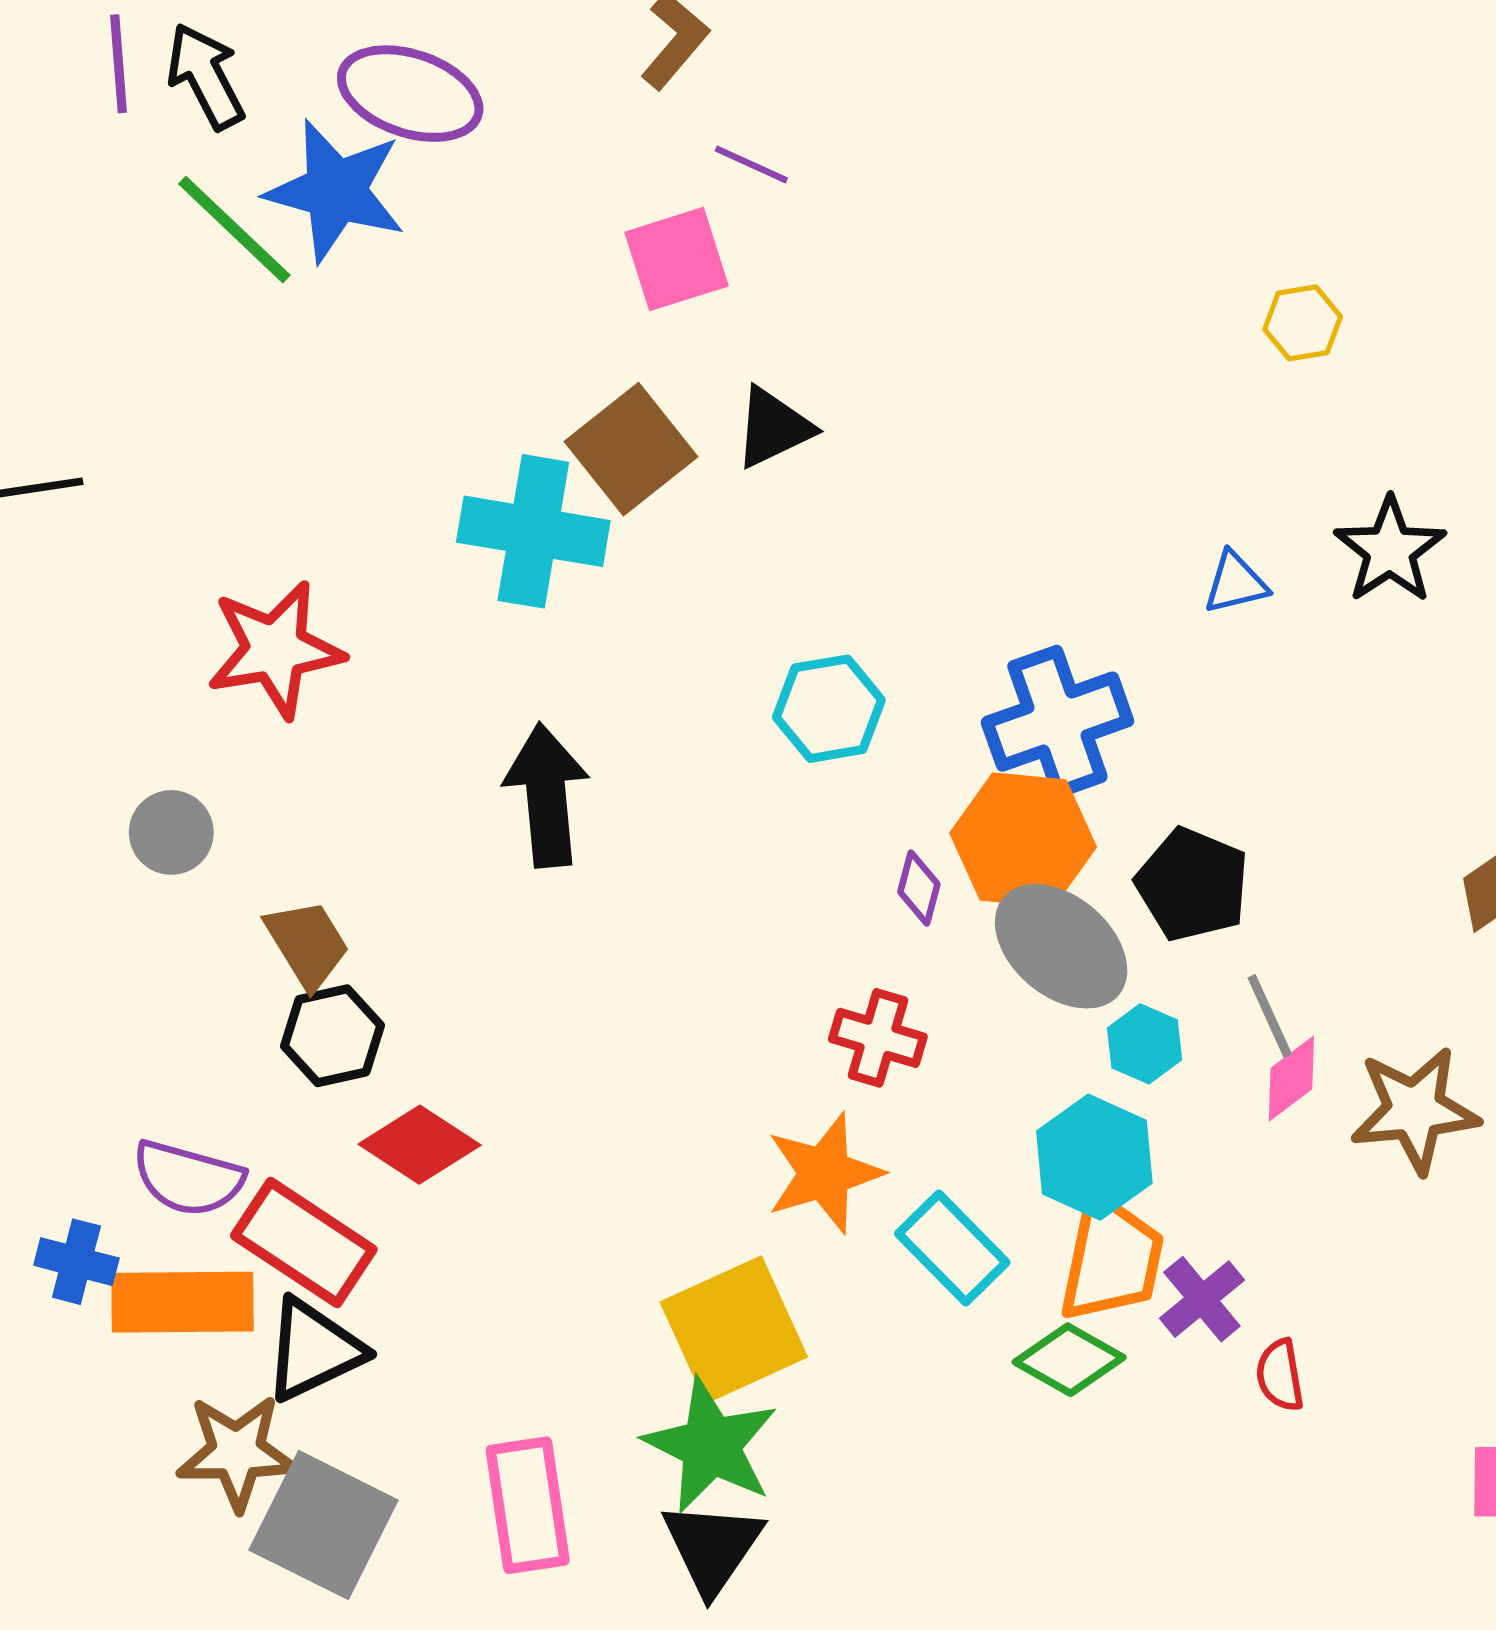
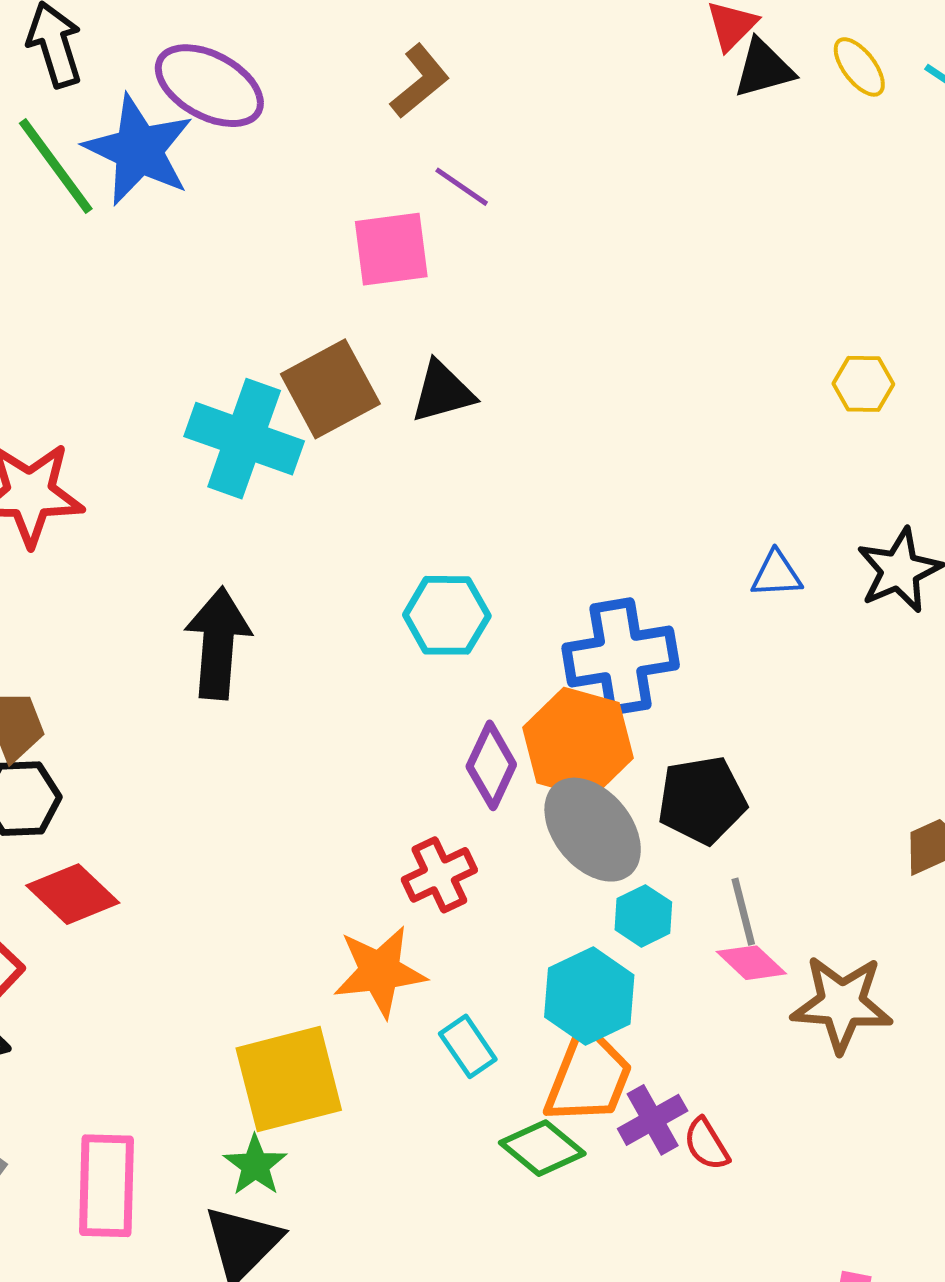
black pentagon: (1192, 885) -> (702, 800), turned 30
purple diamond: (919, 888) -> (491, 765), size x1.5
red cross: (878, 1038) -> (439, 875), turned 38
pink diamond: (1291, 1079) -> (751, 963), turned 70
cyan rectangle: (952, 1248) -> (468, 1046), size x0.7
red semicircle: (1280, 1375) -> (706, 1144), moved, turned -32
green star: (711, 1446) -> (255, 1165), size x0.6

